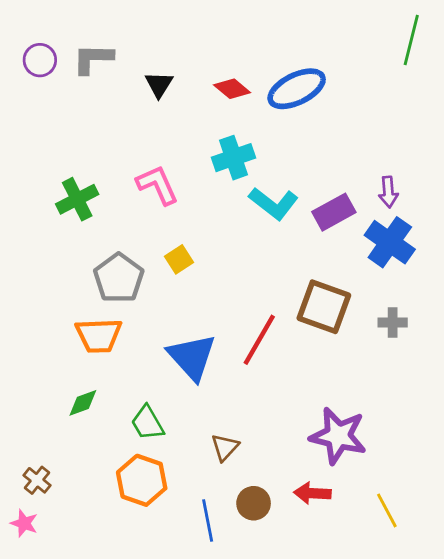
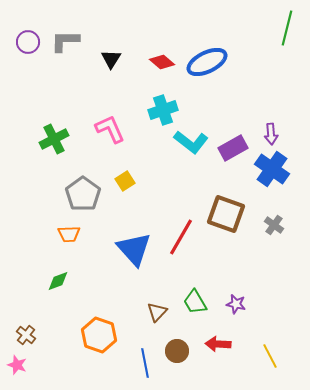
gray cross: (393, 323) -> (274, 225), turned 36
orange trapezoid: (99, 335) -> (69, 234), size x0.7
green trapezoid: (147, 423) -> (195, 302), moved
purple star: (338, 436) -> (236, 304), size x0.5

